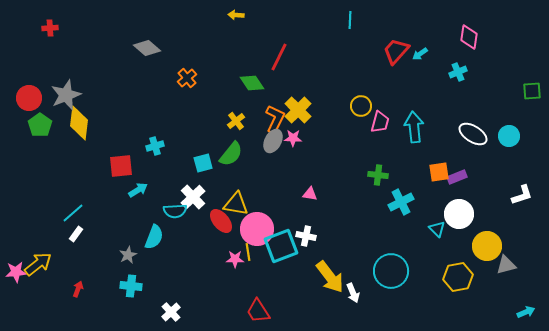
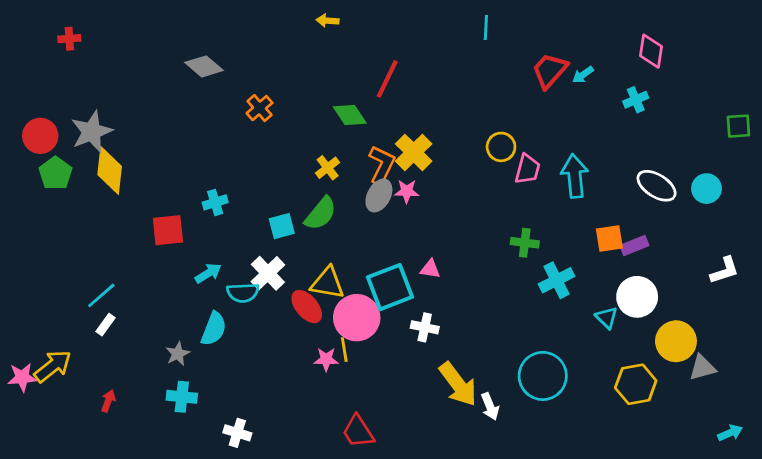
cyan arrow: (138, 190) -> (208, 273), moved
cyan square: (281, 246) -> (390, 287), moved
white cross: (171, 312) -> (237, 433), turned -30

